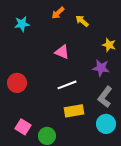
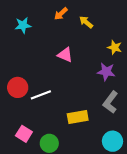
white line: (67, 85) -> (41, 95), moved
cyan circle: (106, 124) -> (112, 141), moved

